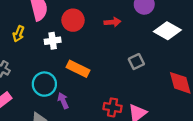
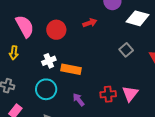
white cross: (53, 41) -> (49, 61), moved
gray square: (136, 62) -> (126, 50), moved
purple arrow: (63, 101) -> (79, 100), moved

